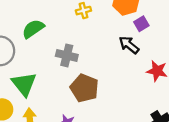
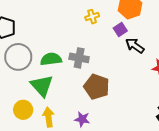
purple square: (141, 24) -> (120, 30), moved
green semicircle: (33, 29) -> (51, 59), moved, turned 30

